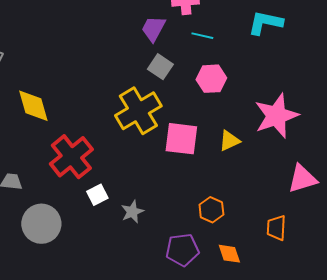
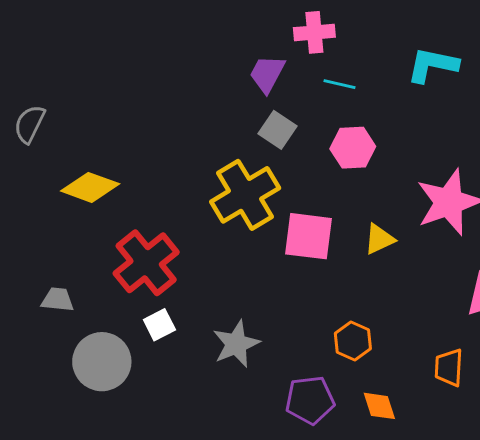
yellow diamond: (33, 106) -> (90, 187), turned -54
white square: (97, 195) -> (159, 325), moved
gray star: (132, 212) -> (236, 344), size x1.4

